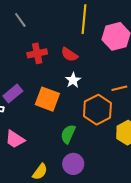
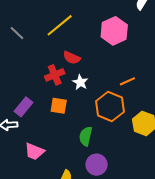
yellow line: (84, 19) -> (60, 25), moved, turned 56
red cross: (37, 53) -> (55, 75), moved
orange square: (47, 99) -> (59, 106), size x0.7

